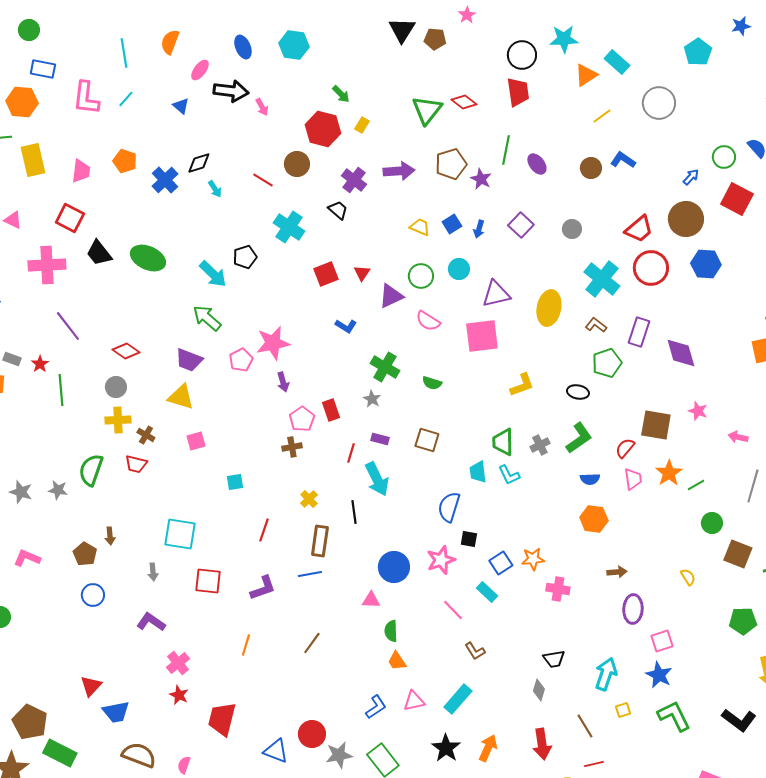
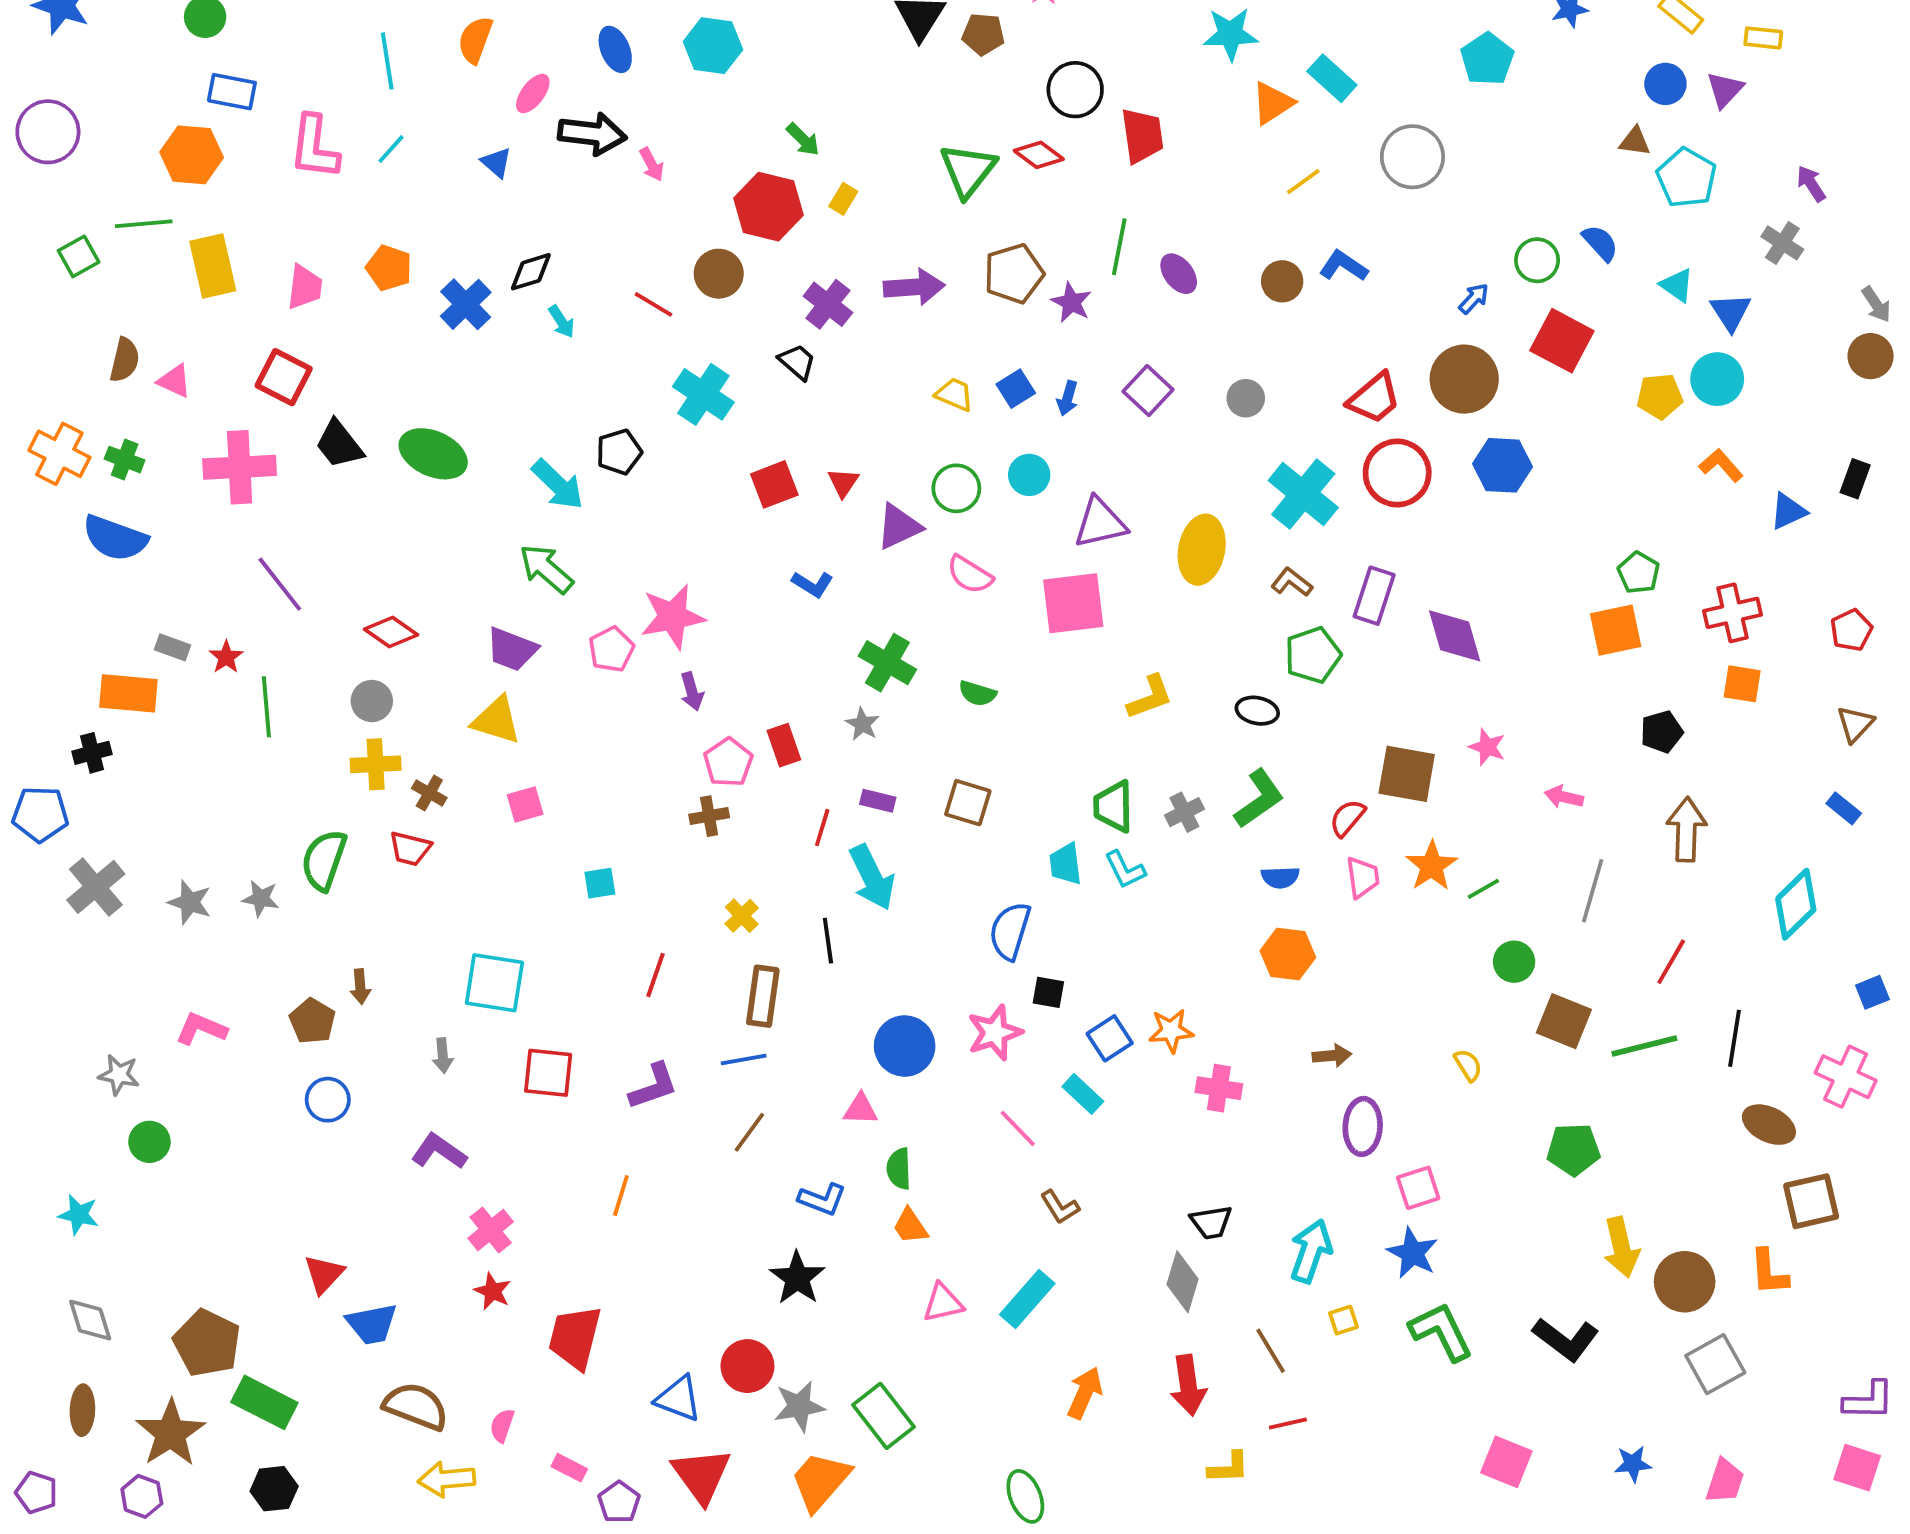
black circle: (522, 55) -> (1075, 90), moved
brown line: (312, 643) -> (749, 1132), moved
gray diamond: (539, 690) -> (1182, 1282), size x1.4
blue L-shape: (376, 707) -> (822, 1199), moved, turned 55
black star: (446, 748) -> (797, 1278), moved

